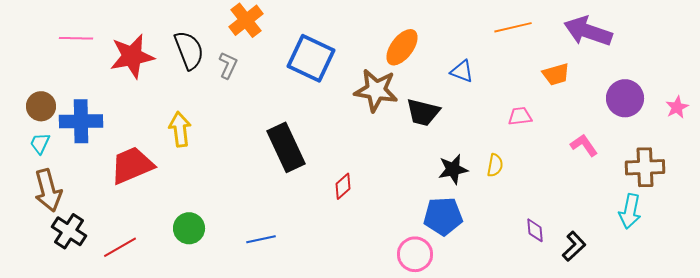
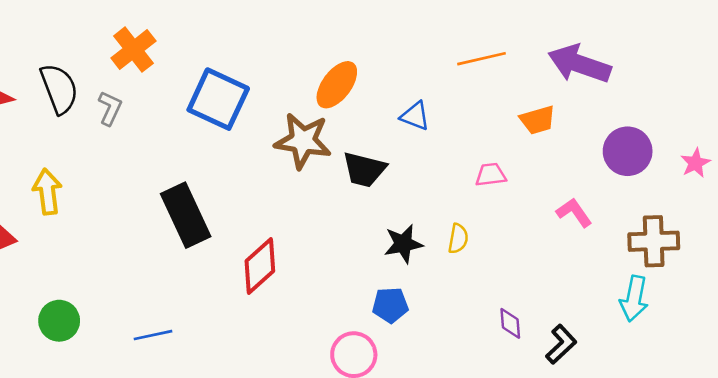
red diamond: (343, 186) -> (260, 266), size x1.6
blue pentagon: (443, 216) -> (390, 305), size x0.7

